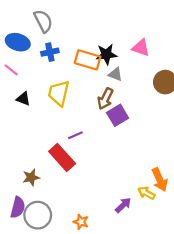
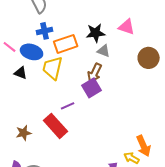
blue ellipse: (18, 42) -> (32, 52), moved
orange rectangle: (88, 60) -> (66, 44), moved, turned -35
purple square: (118, 115) -> (92, 88), moved
brown star: (31, 177) -> (24, 133), moved

